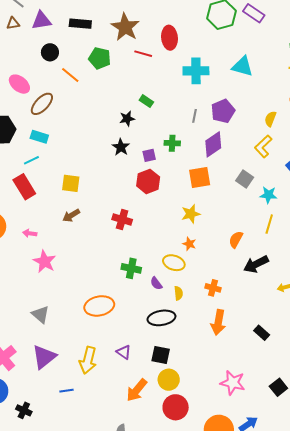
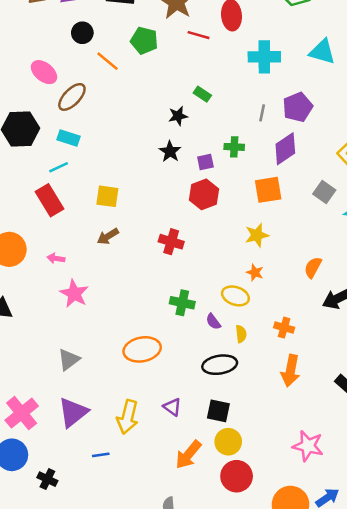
gray triangle: (40, 314) -> (69, 359), turned 42

